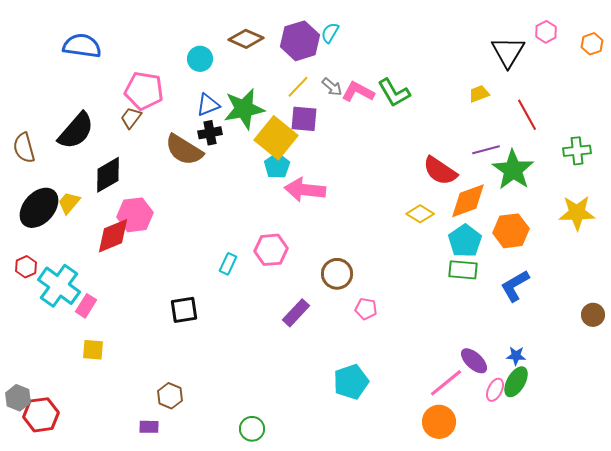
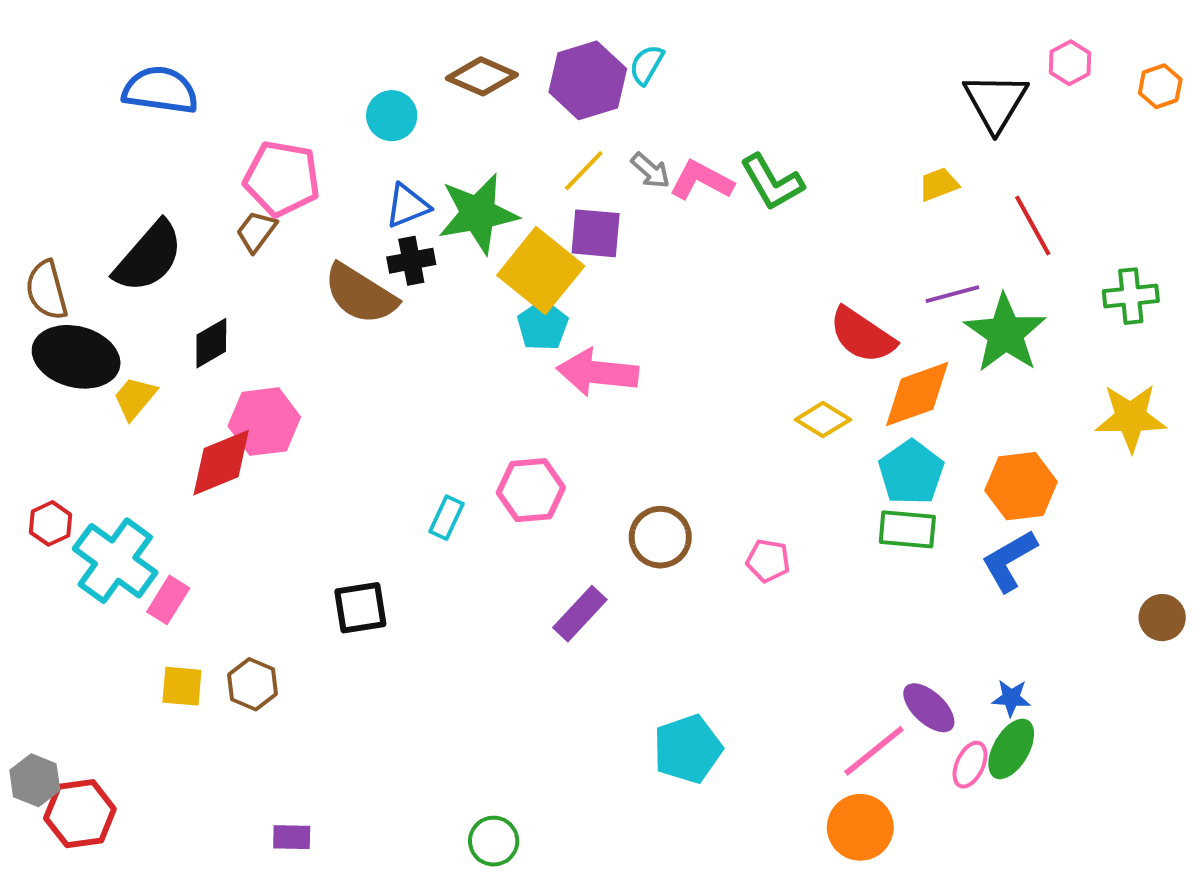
black diamond: (108, 175) -> (211, 343), size x0.7
black ellipse: (39, 208) -> (76, 357), moved, turned 63
orange hexagon: (511, 231) -> (1021, 486), moved
pink pentagon: (366, 309) -> (768, 561), moved
brown hexagon: (170, 396) -> (252, 684), moved

